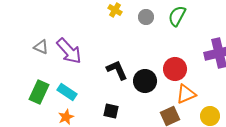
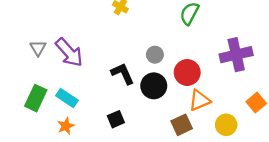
gray circle: (146, 17) -> (155, 55), moved
gray triangle: (41, 47) -> (38, 48), turned 35
black square: (111, 111) -> (116, 119), turned -35

